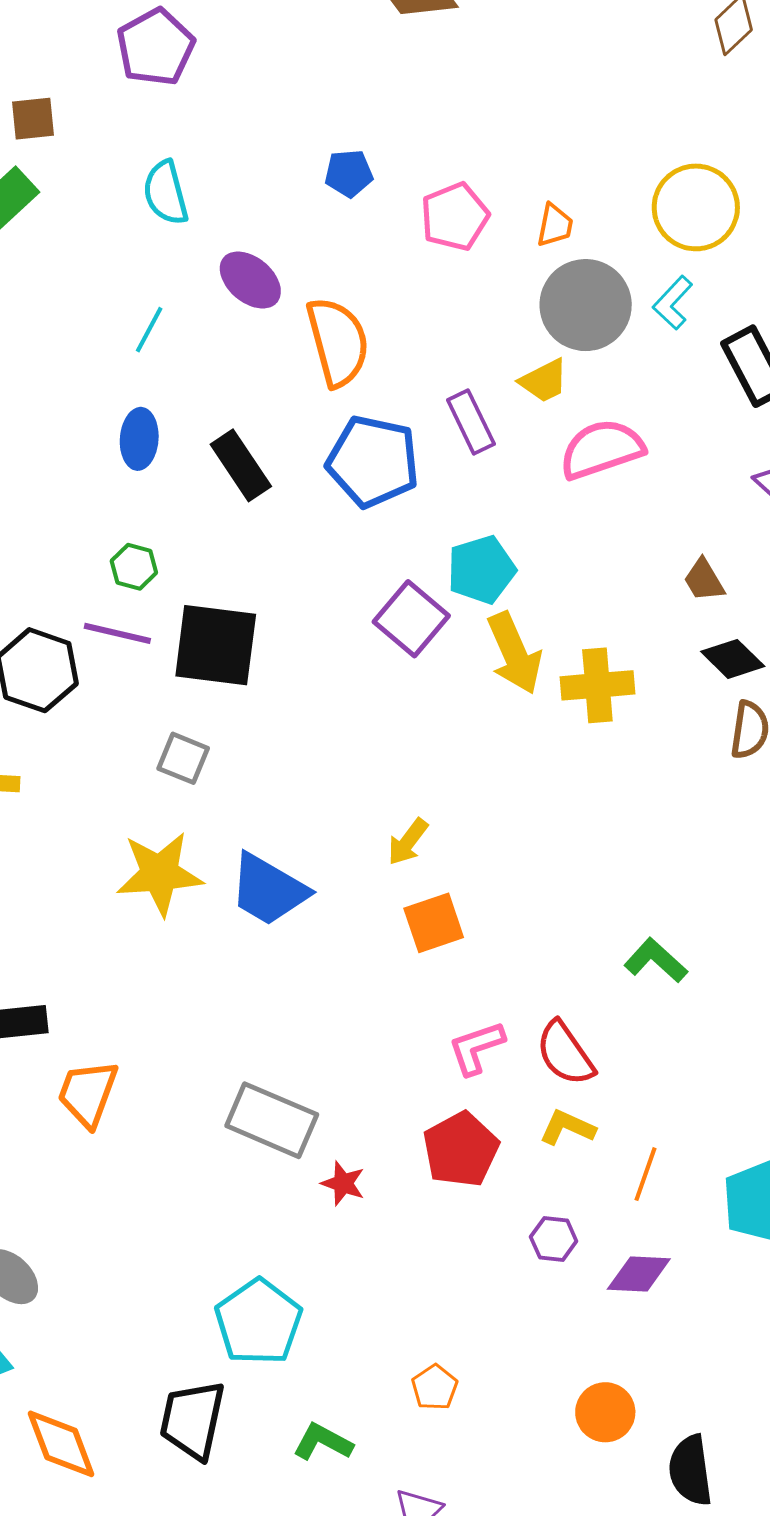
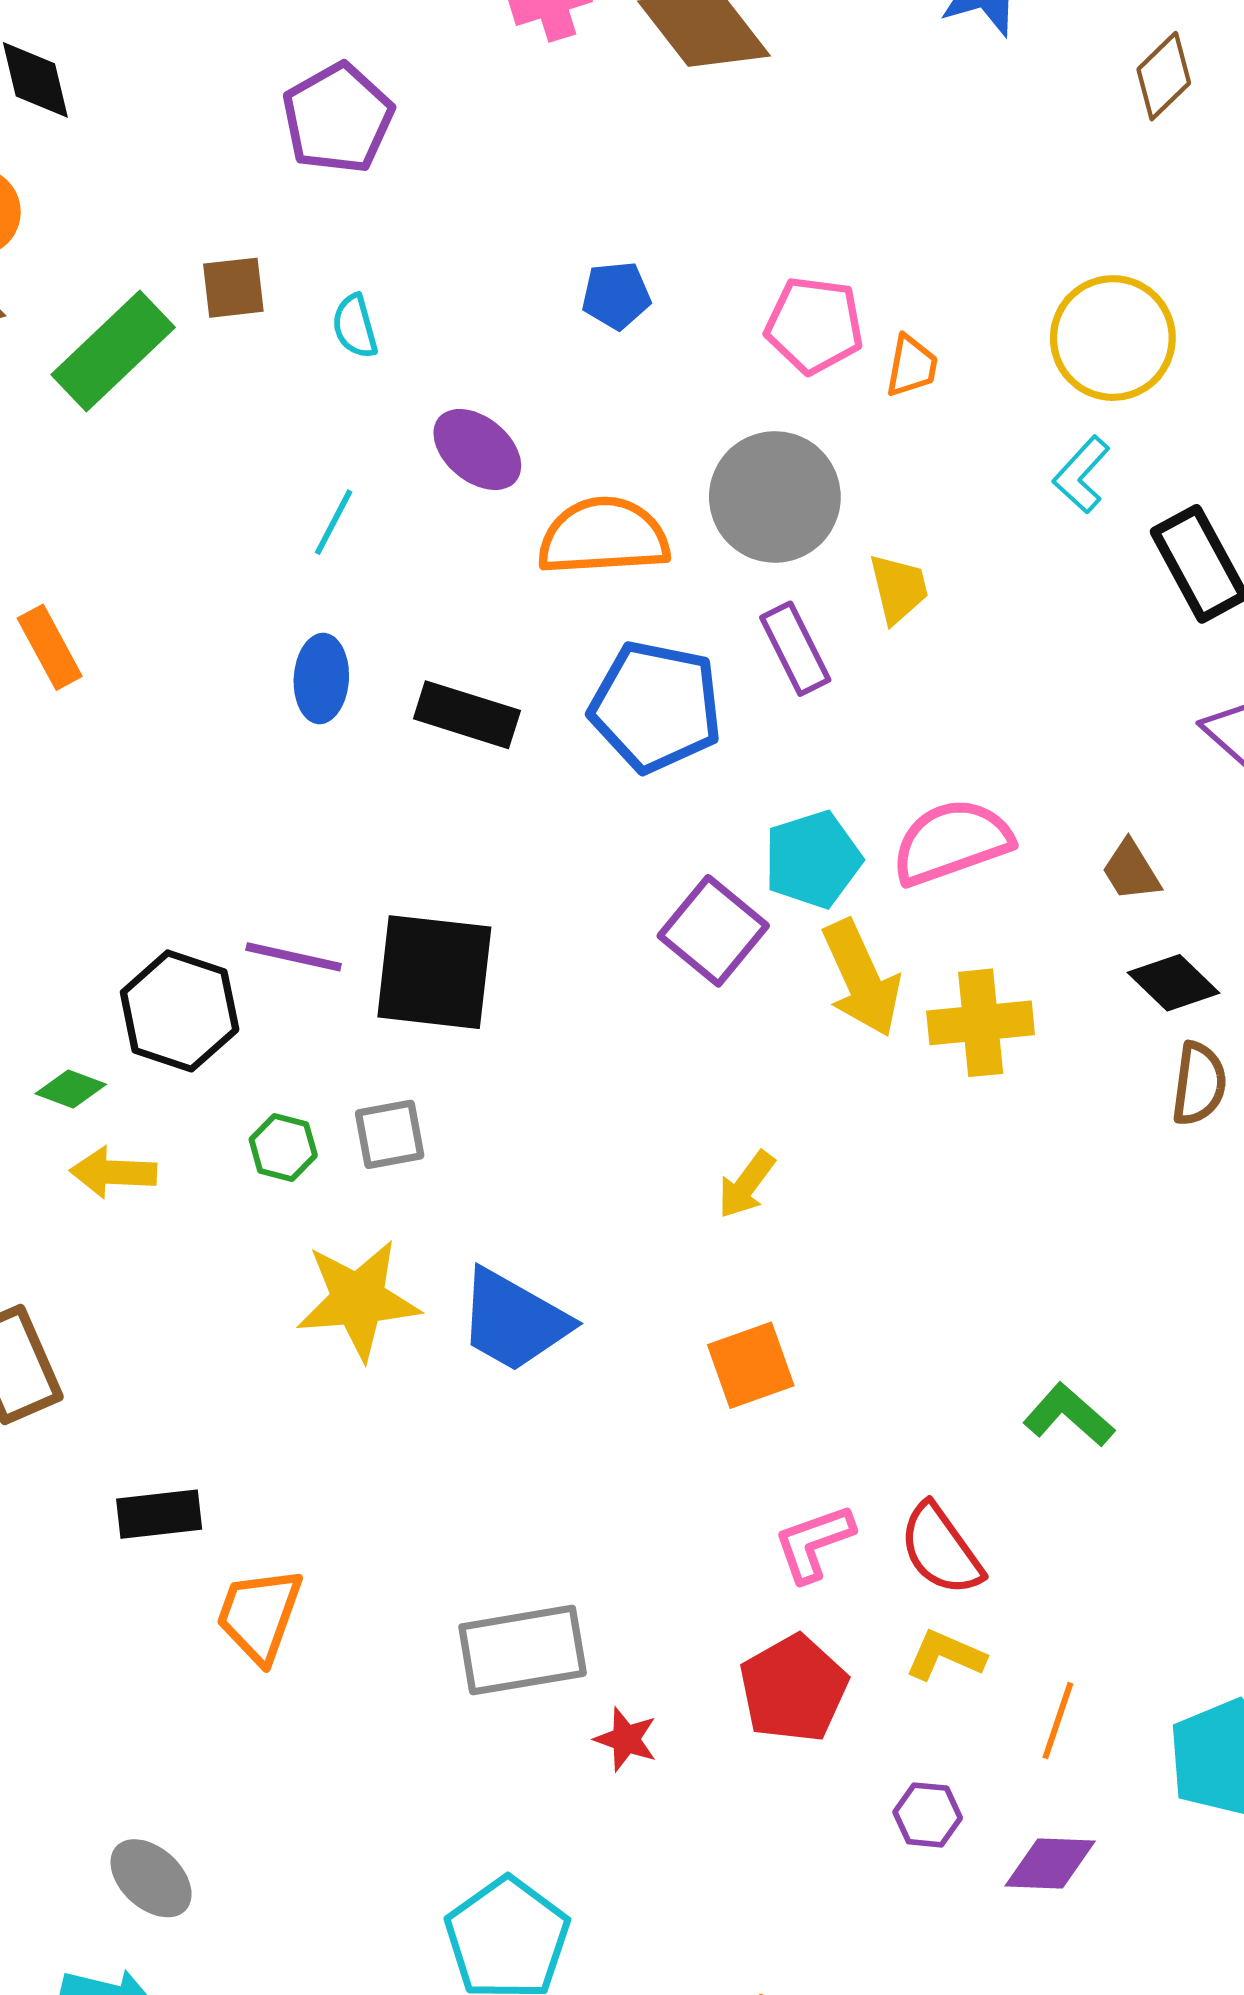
brown square: (33, 119) -> (233, 288), moved
cyan semicircle: (166, 193) -> (355, 326), size x0.7
pink pentagon: (455, 217) -> (814, 325), moved, turned 30
gray circle: (586, 305) -> (775, 497), moved
orange semicircle: (338, 342) -> (603, 536), turned -78
yellow trapezoid: (544, 381) -> (899, 588), turned -76
pink semicircle: (602, 449) -> (952, 842), moved
black rectangle: (241, 465) -> (467, 715), turned -38
green hexagon: (134, 567) -> (283, 1147), moved
gray square: (183, 758) -> (390, 1134), turned -32
yellow arrow: (408, 842) -> (746, 1185), moved
gray rectangle: (272, 1120) -> (523, 1650), turned -32

